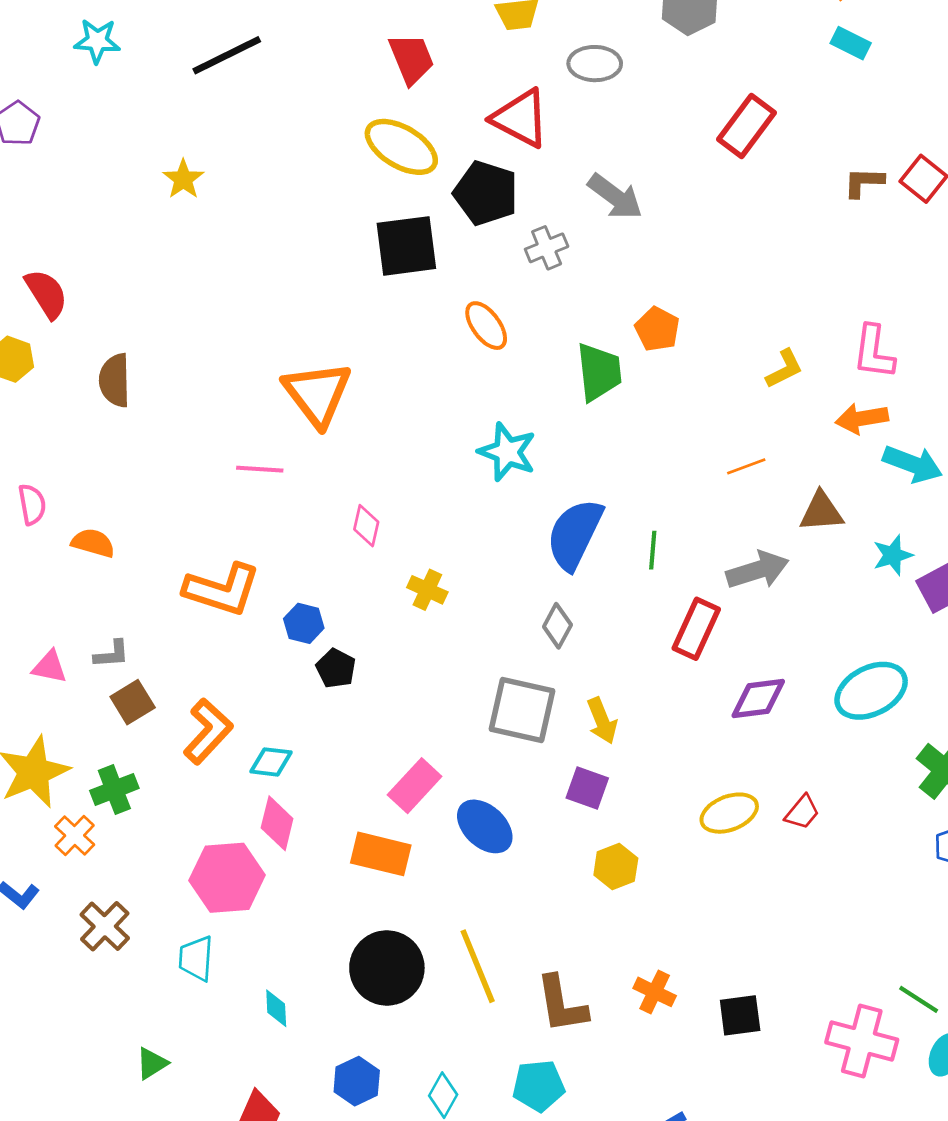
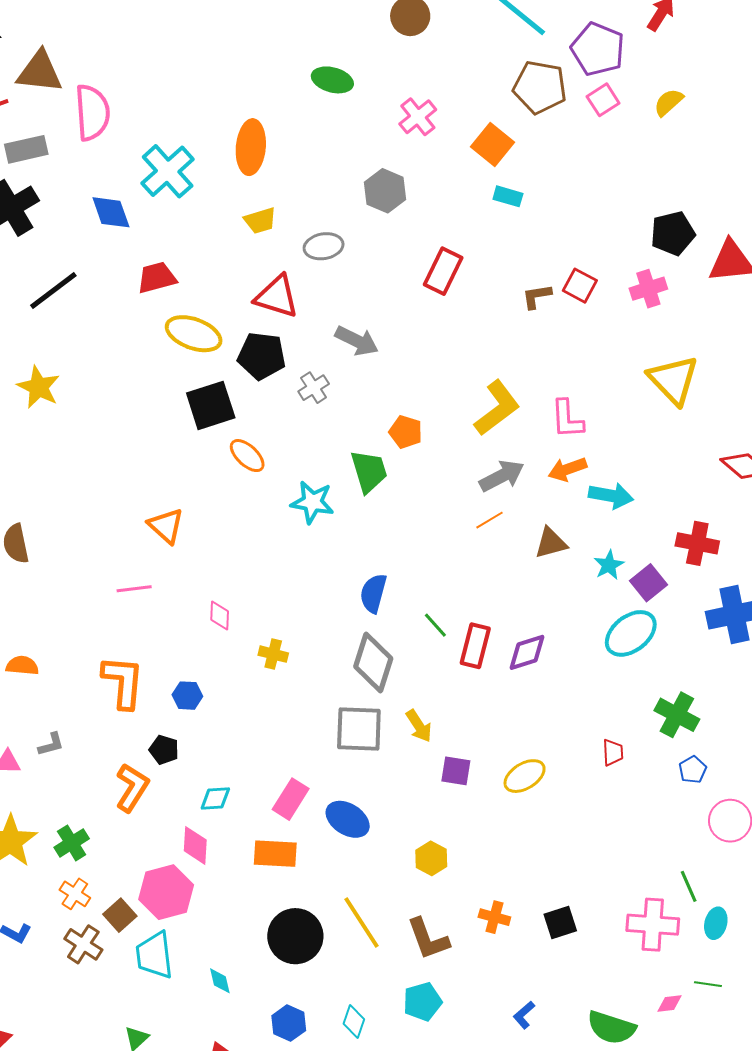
red trapezoid: (411, 59) -> (157, 278), moved, turned -72
yellow star: (183, 179) -> (39, 387), size x1.4
orange ellipse: (486, 326) -> (247, 456), moved
yellow L-shape: (784, 369) -> (497, 408), moved, size x1.8
orange triangle: (317, 394) -> (166, 526), size x0.7
cyan star: (507, 452) -> (312, 502), moved
blue semicircle: (575, 534) -> (373, 593), size x0.7
green line: (653, 550) -> (435, 625), moved, turned -36
gray arrow: (758, 570) -> (502, 476), moved
orange L-shape: (222, 590) -> (123, 682), turned -92
gray diamond: (557, 626) -> (373, 663), size x1.8
black pentagon: (336, 668) -> (164, 750), moved
cyan ellipse: (871, 691) -> (631, 633), moved
purple diamond: (758, 698) -> (527, 652), moved
brown square: (133, 702) -> (120, 915), moved
cyan diamond: (271, 762) -> (215, 799), moved
purple square: (587, 788) -> (456, 771), moved
red trapezoid: (802, 812) -> (613, 752), moved, turned -32
orange cross: (75, 835) -> (75, 894), moved
yellow hexagon: (616, 867) -> (431, 858), moved
cyan trapezoid: (196, 958) -> (155, 955), size x1.4
green line: (919, 999) -> (689, 886), turned 44

